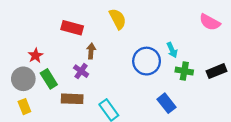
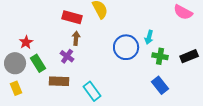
red rectangle: (72, 28) -> (72, 17), moved
cyan arrow: (172, 50) -> (149, 37), turned 40
blue rectangle: (167, 103) -> (160, 85), moved

